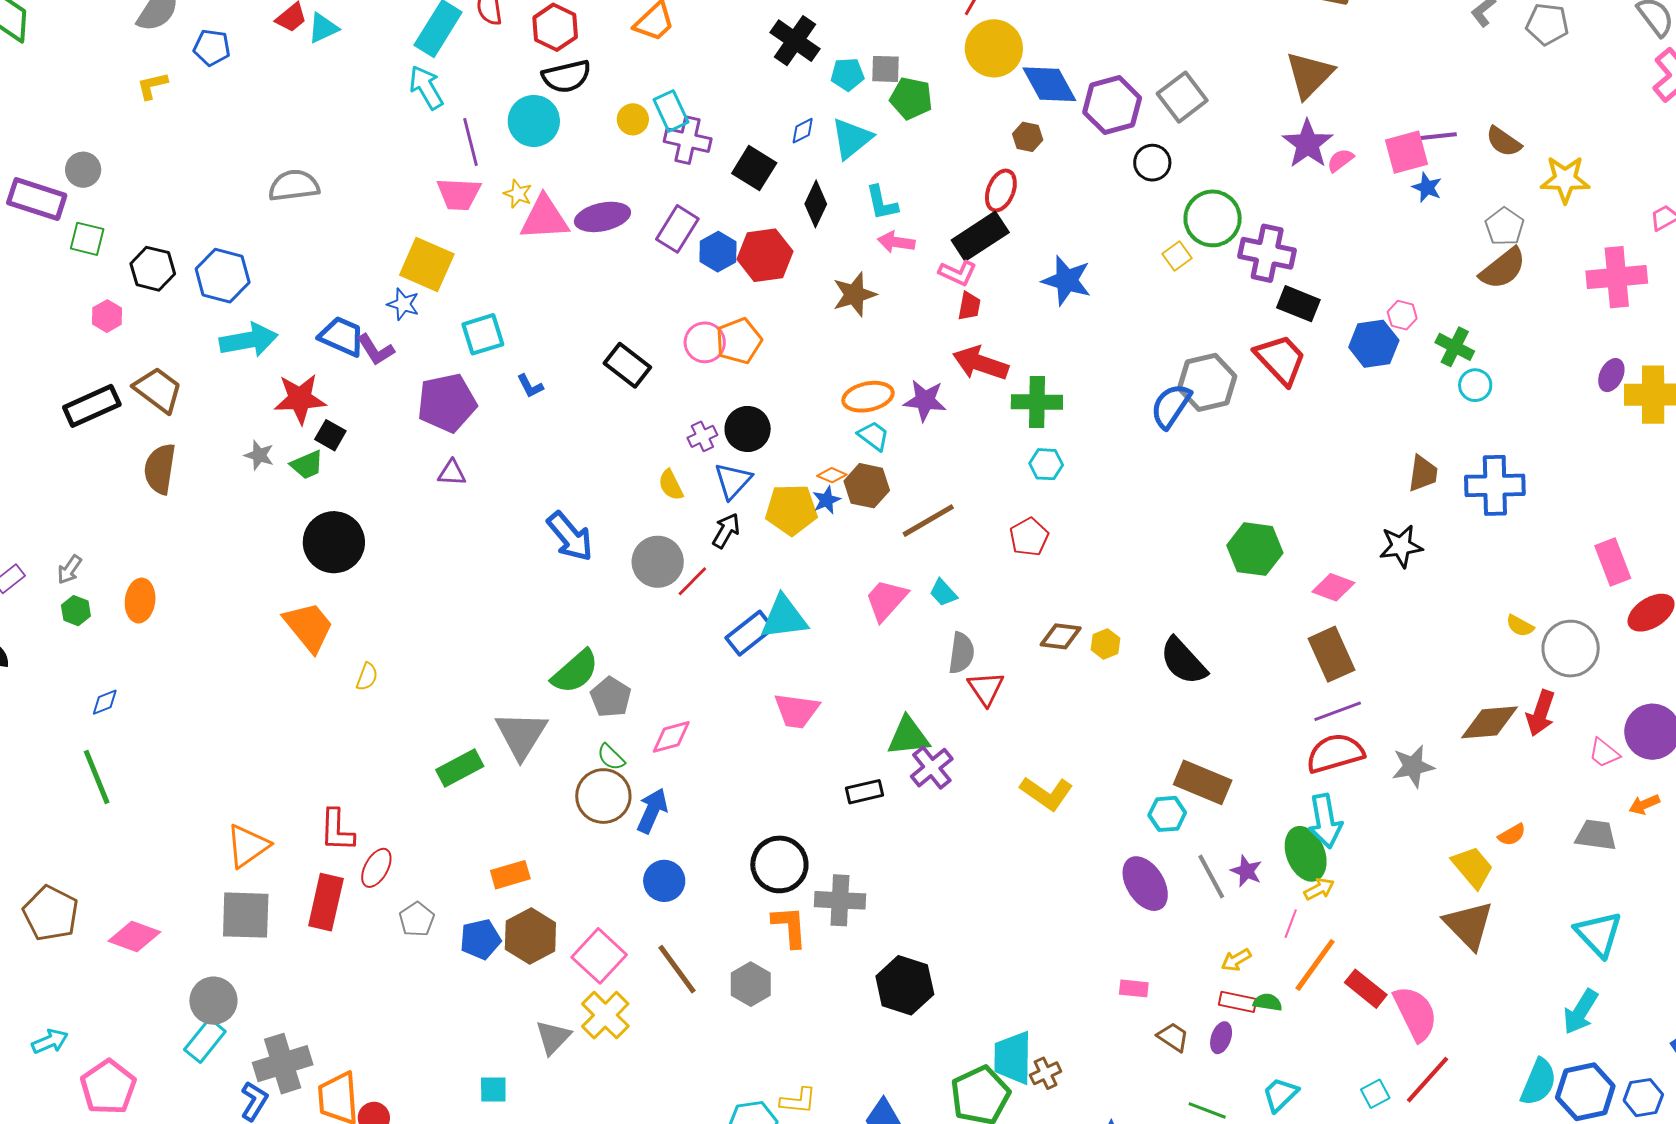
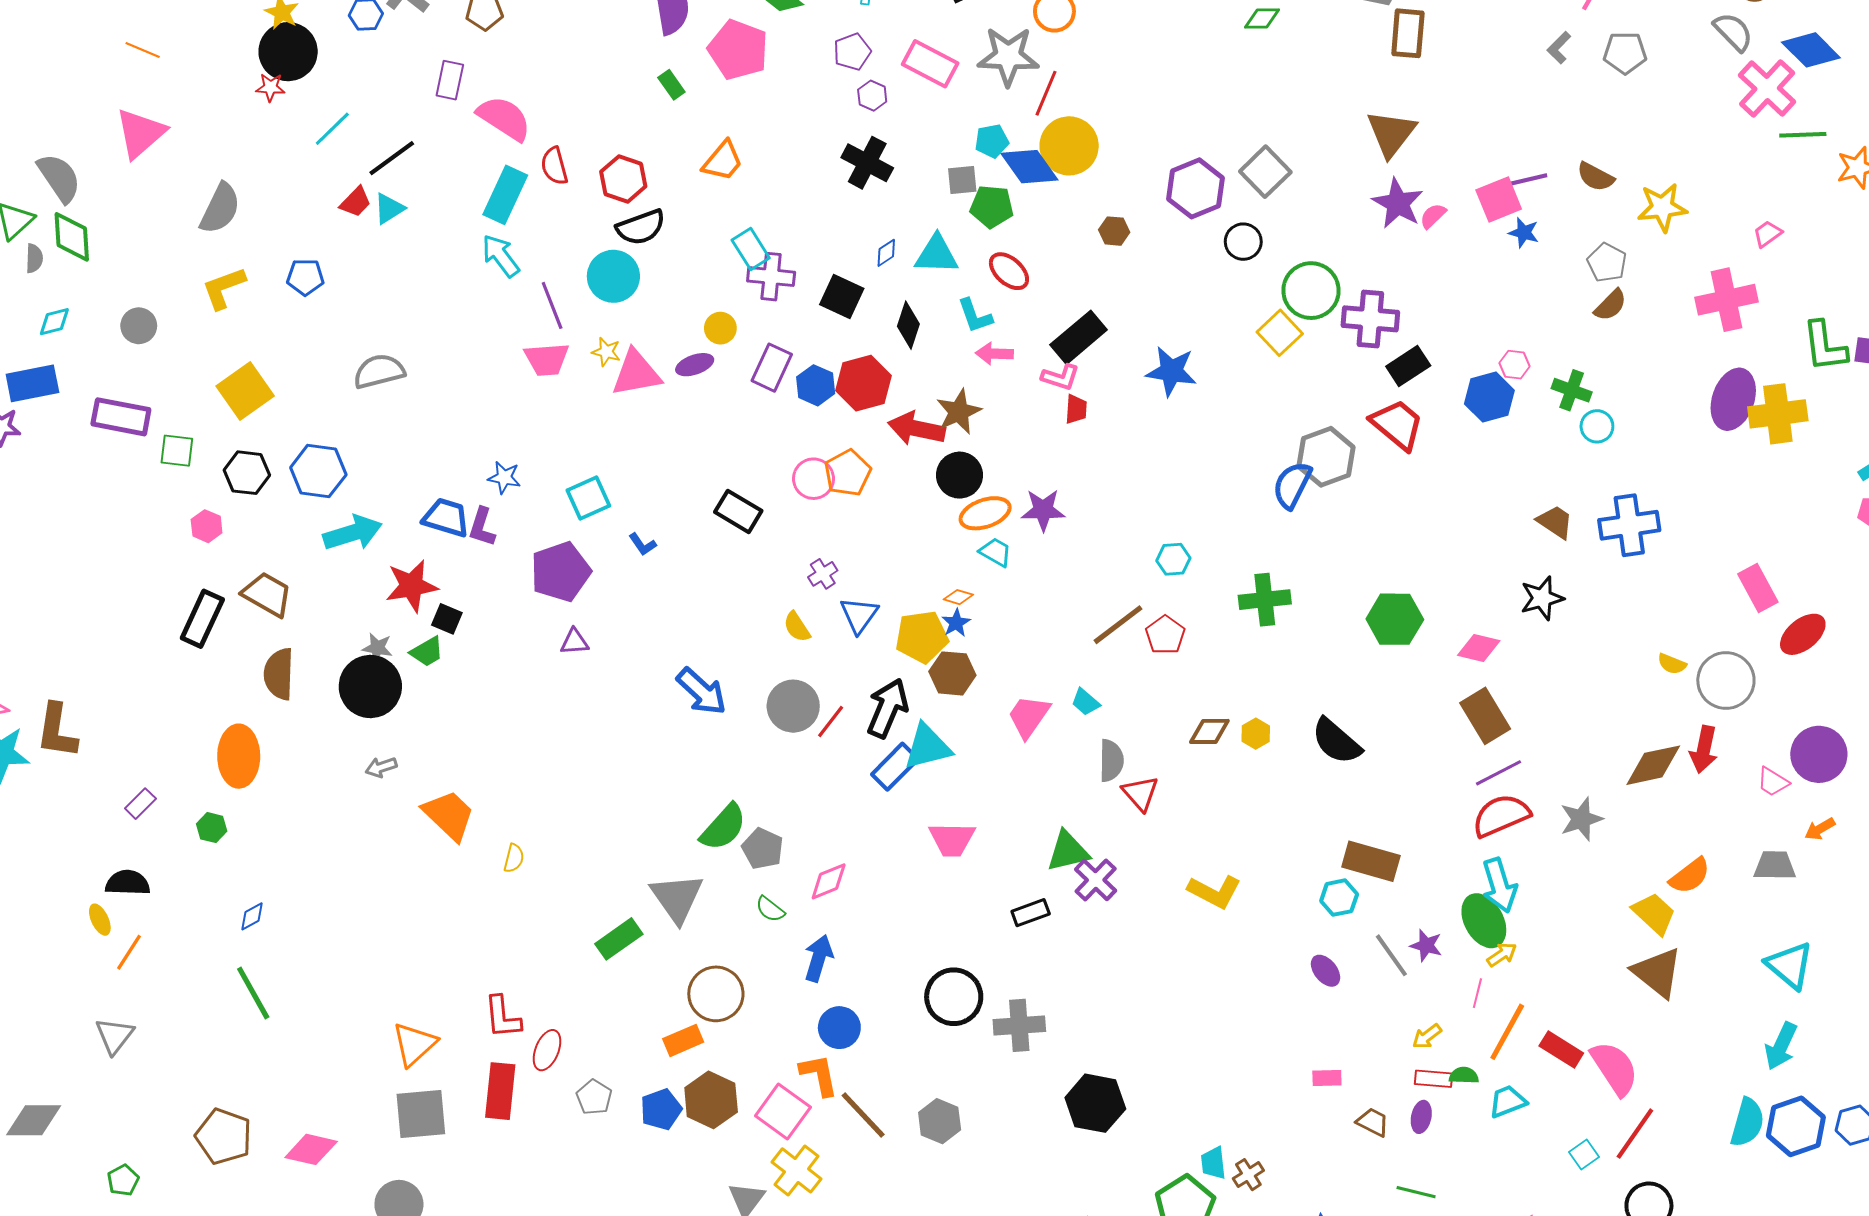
blue pentagon: (212, 47) -> (305, 277), moved
cyan pentagon: (847, 74) -> (992, 141), moved
blue diamond: (1049, 84) -> (1029, 167), moved
yellow L-shape: (152, 86) -> (224, 288), size x1.4
yellow circle: (633, 119) -> (720, 328), moved
cyan triangle: (852, 138) -> (937, 254), turned 48
gray circle: (83, 170) -> (139, 326), moved
red ellipse: (1001, 191) -> (1009, 271), moved, turned -63
purple ellipse: (602, 217) -> (695, 365), size x0.7
yellow square: (1177, 256) -> (1280, 333), size x1.5
yellow square: (427, 264) -> (245, 391), moved, turned 38
brown semicircle: (1503, 269) -> (1610, 305), size x0.7
black rectangle: (1298, 304) -> (1408, 366), turned -48
purple L-shape: (376, 350) -> (482, 527), turned 57
red arrow: (980, 363) -> (917, 429), moved
purple ellipse: (1611, 375) -> (1733, 399), size x1.8
green cross: (1037, 402) -> (1265, 600), moved
black rectangle: (92, 406) -> (202, 619), turned -34
black circle: (748, 429) -> (959, 475), moved
brown trapezoid: (1423, 473) -> (1555, 522), turned -57
brown hexagon: (867, 486) -> (952, 673), moved
brown line: (928, 521) -> (1118, 625), moved
black arrow: (726, 531) -> (888, 708), moved, size x1.6
black circle: (334, 542) -> (370, 687), moved
gray arrow: (69, 570) -> (381, 767), moved, turned 44
orange ellipse: (140, 601) -> (239, 756), moved, size x1.4
brown circle: (603, 796) -> (716, 994), moved
orange semicircle: (1512, 835) -> (1690, 876), size x1.5
purple ellipse: (1145, 884) -> (1326, 971), size x0.6
orange L-shape: (790, 927) -> (819, 1075), moved
cyan trapezoid: (1013, 1058) -> (1213, 1163), size x0.6
cyan trapezoid: (1280, 1094) -> (1508, 1101), moved, turned 30

